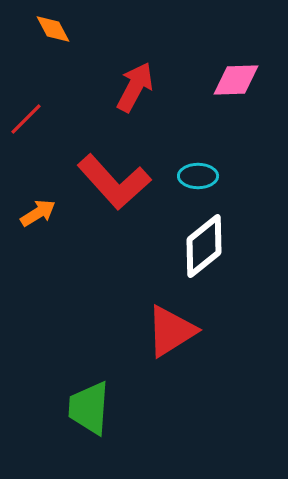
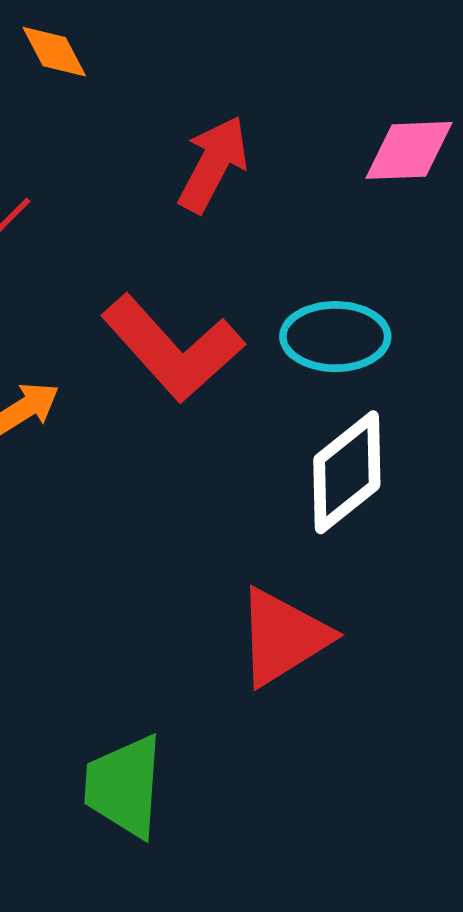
cyan ellipse: (198, 176) -> (335, 337), size x1.4

